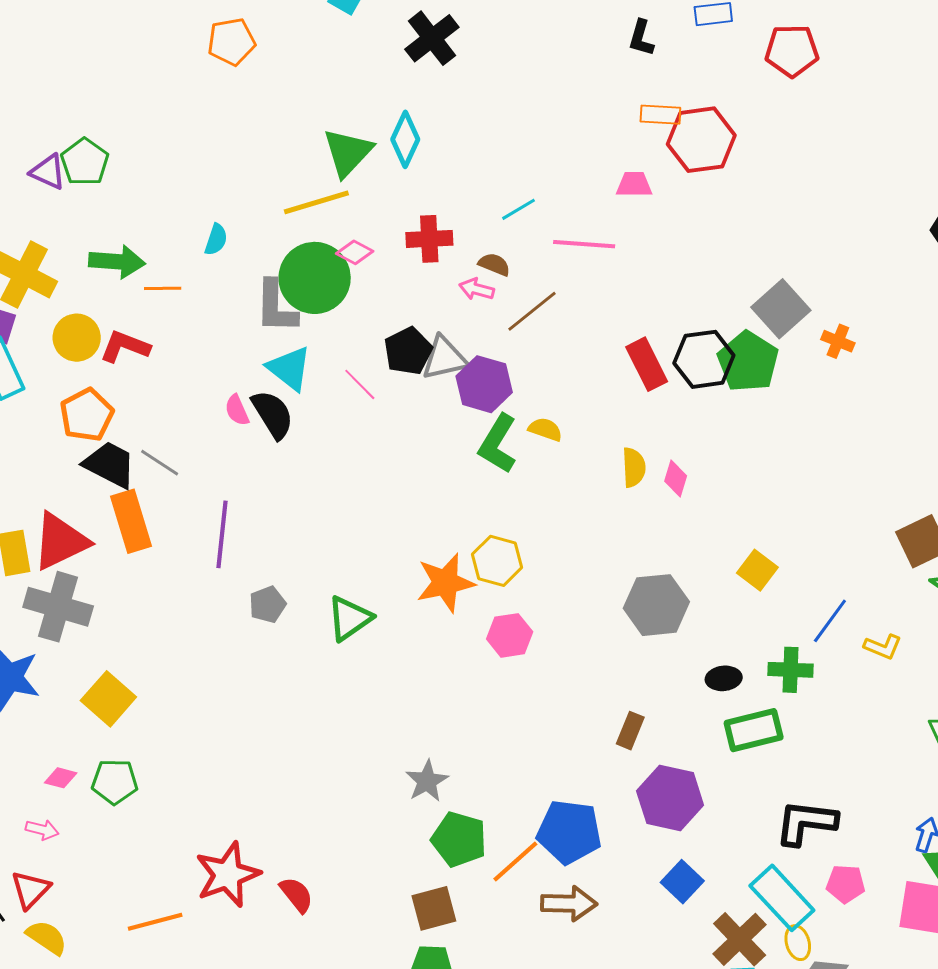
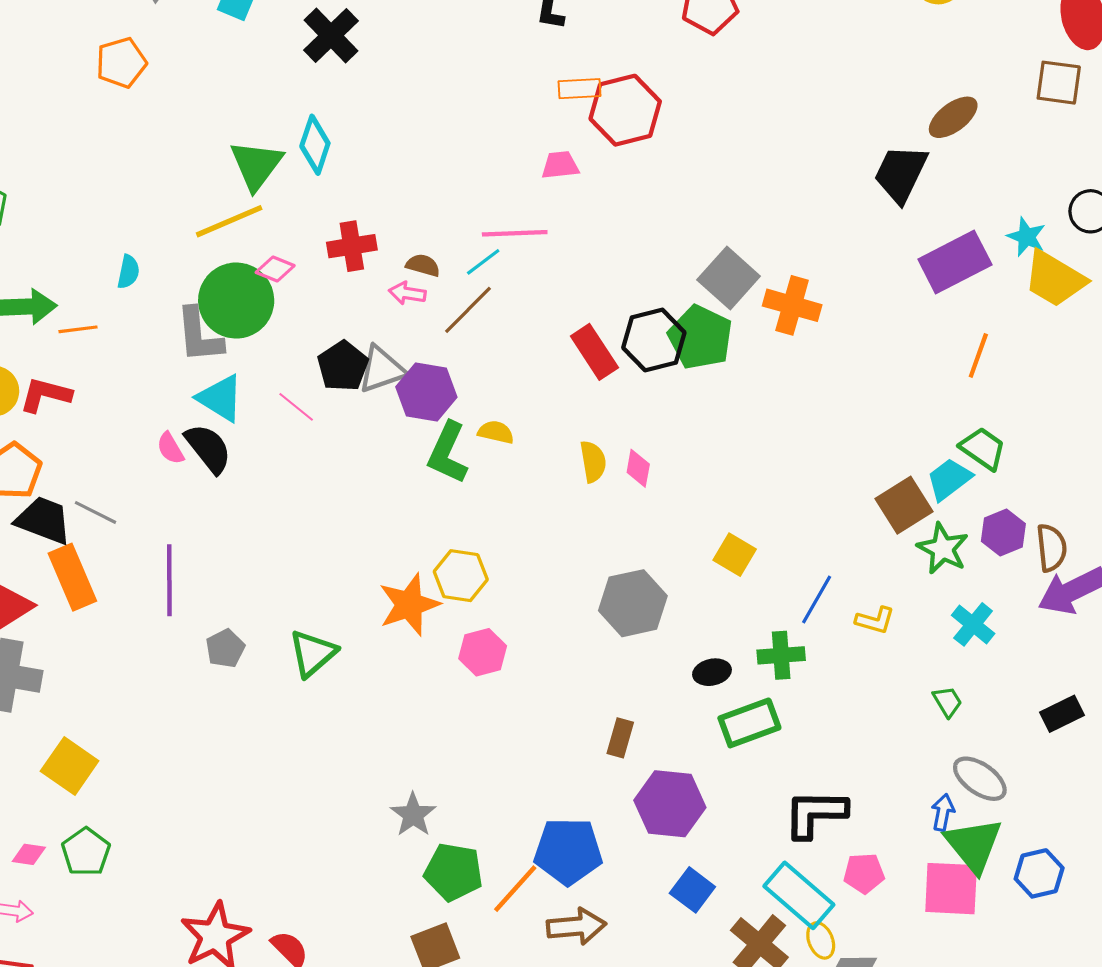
cyan line: (518, 209) -> (483, 262), moved
orange cross: (838, 341) -> (792, 305), size x1.6
green pentagon: (115, 782) -> (86, 852), turned -30

